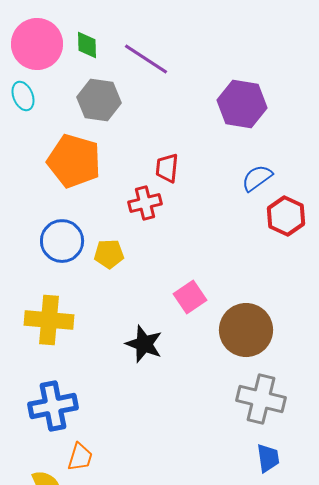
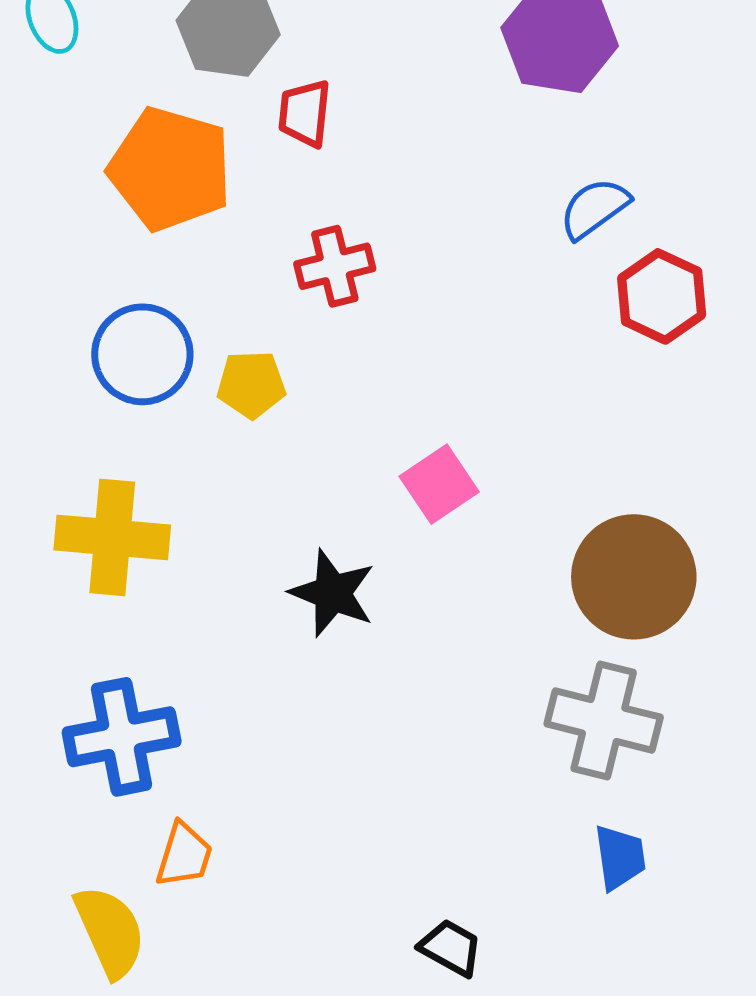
red trapezoid: (167, 168) -> (305, 113), moved
brown circle: (246, 330) -> (634, 577), moved

